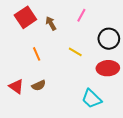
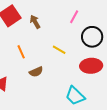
pink line: (81, 15) -> (74, 17), moved
brown semicircle: (39, 85) -> (36, 72), moved

